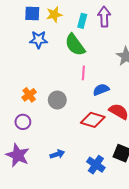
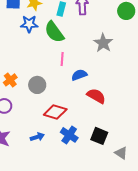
blue star: (39, 40) -> (29, 24), moved
red diamond: (93, 120) -> (55, 112), moved
blue cross: (96, 165) -> (69, 135), moved

